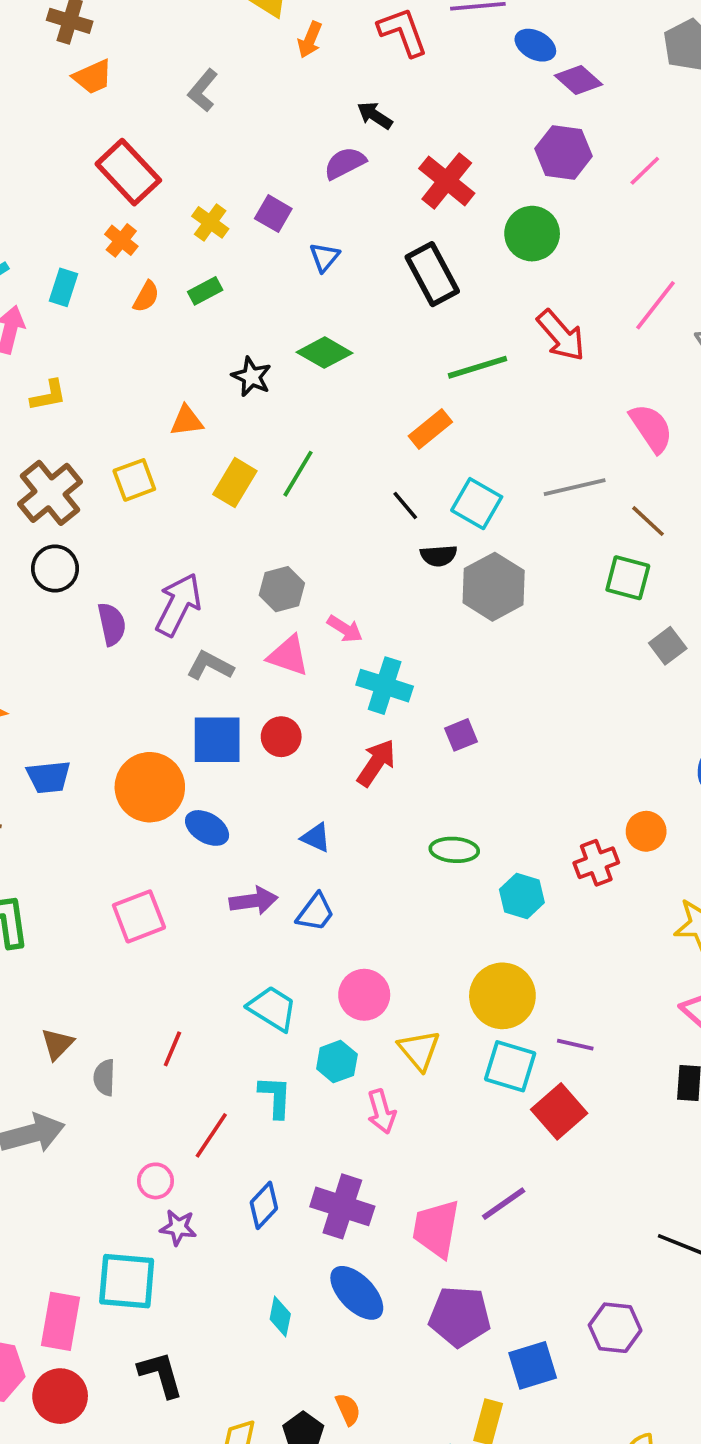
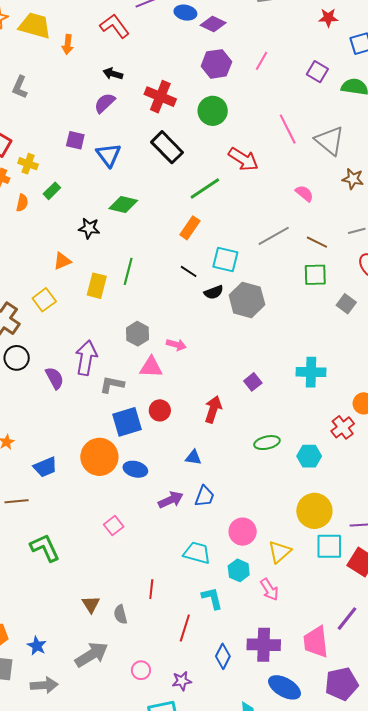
yellow cross: (210, 222) -> (28, 164), moved
blue triangle: (324, 257) -> (109, 155), size x1.5
pink line: (656, 305) -> (288, 129), turned -48
pink semicircle: (651, 428) -> (304, 193), size x0.7
cyan cross: (385, 686) -> (311, 372), moved
pink square: (139, 916) -> (114, 526), size x0.7
yellow triangle: (419, 1050) -> (280, 552), turned 45
pink circle: (155, 1181) -> (141, 670), moved

